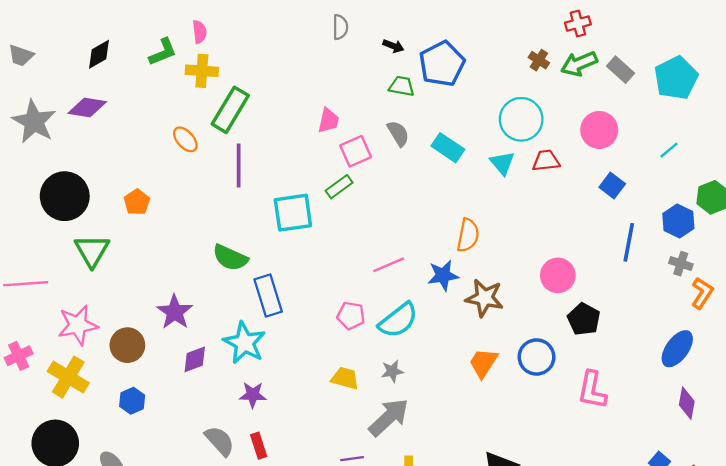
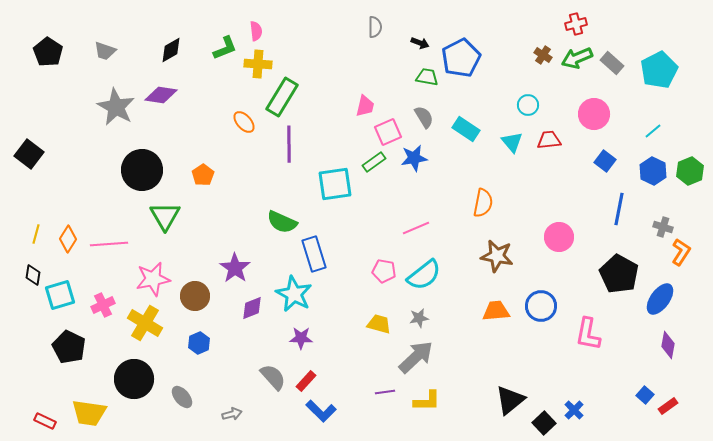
cyan circle: (521, 119) -> (528, 105), size x0.6
blue hexagon: (678, 221) -> (653, 171), moved
blue star: (443, 275) -> (414, 158), moved
black pentagon: (584, 319) -> (619, 274), moved, size x1.4
orange trapezoid: (483, 363) -> (496, 311), turned 52
red rectangle: (259, 446) -> (306, 381), turned 60

